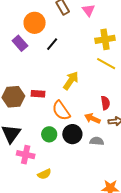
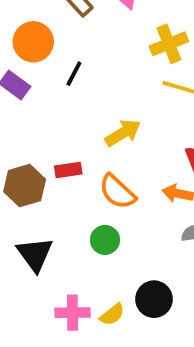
yellow arrow: (71, 81) -> (123, 133), turned 36
black circle: (72, 134) -> (154, 299), moved
pink cross: (26, 155) -> (73, 313), moved

